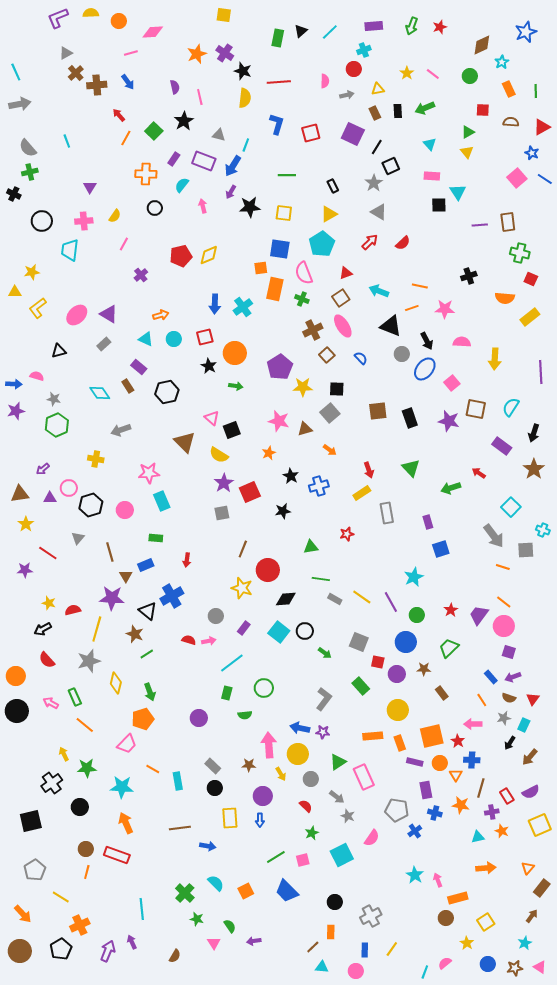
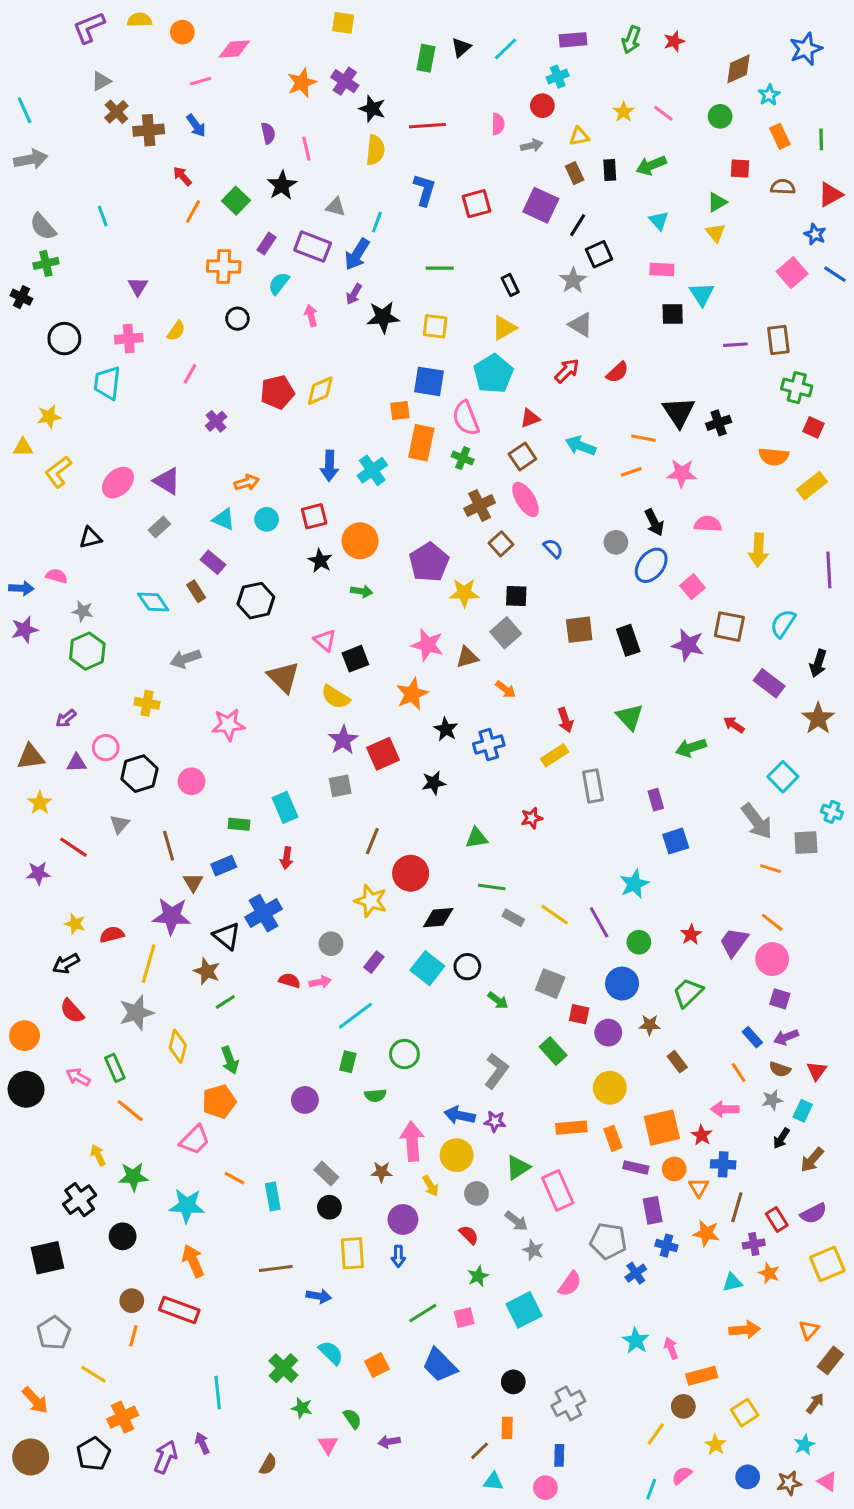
black triangle: (391, 326) -> (679, 412), moved, turned 35
orange star: (269, 453) -> (412, 694), size x1.5
cyan rectangle: (162, 501) -> (285, 807), moved
yellow line: (392, 949) -> (656, 1434), moved

